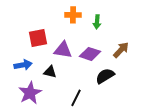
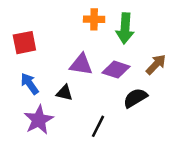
green arrow: (97, 22) -> (125, 28), size x1.6
red square: (38, 38) -> (24, 43), moved
blue arrow: (23, 65) -> (30, 84), turned -114

